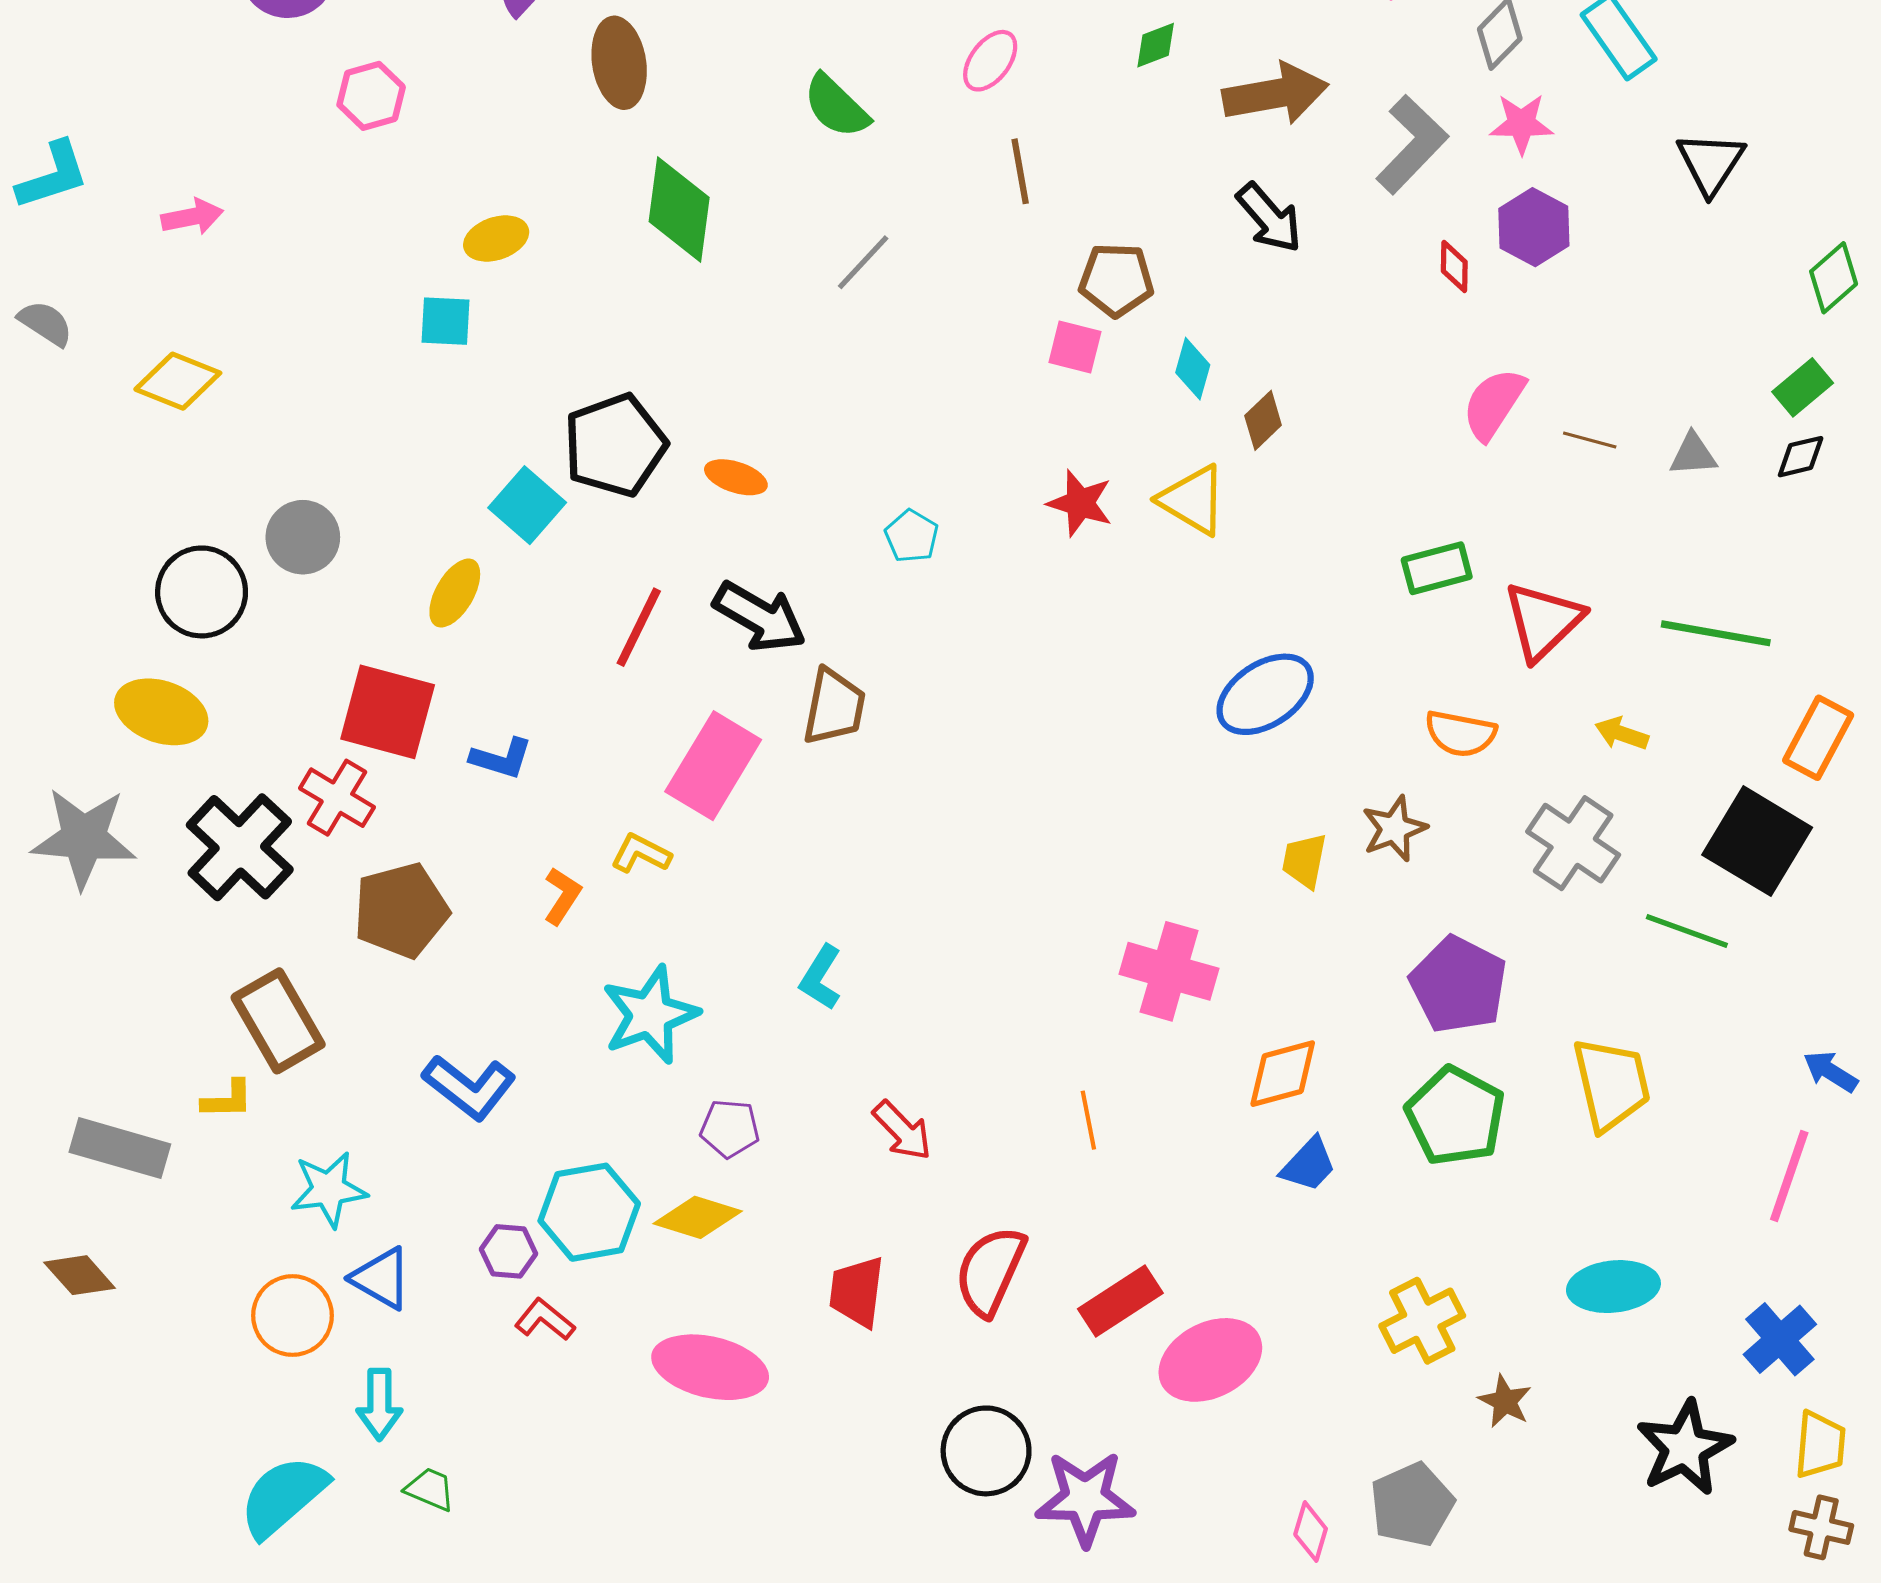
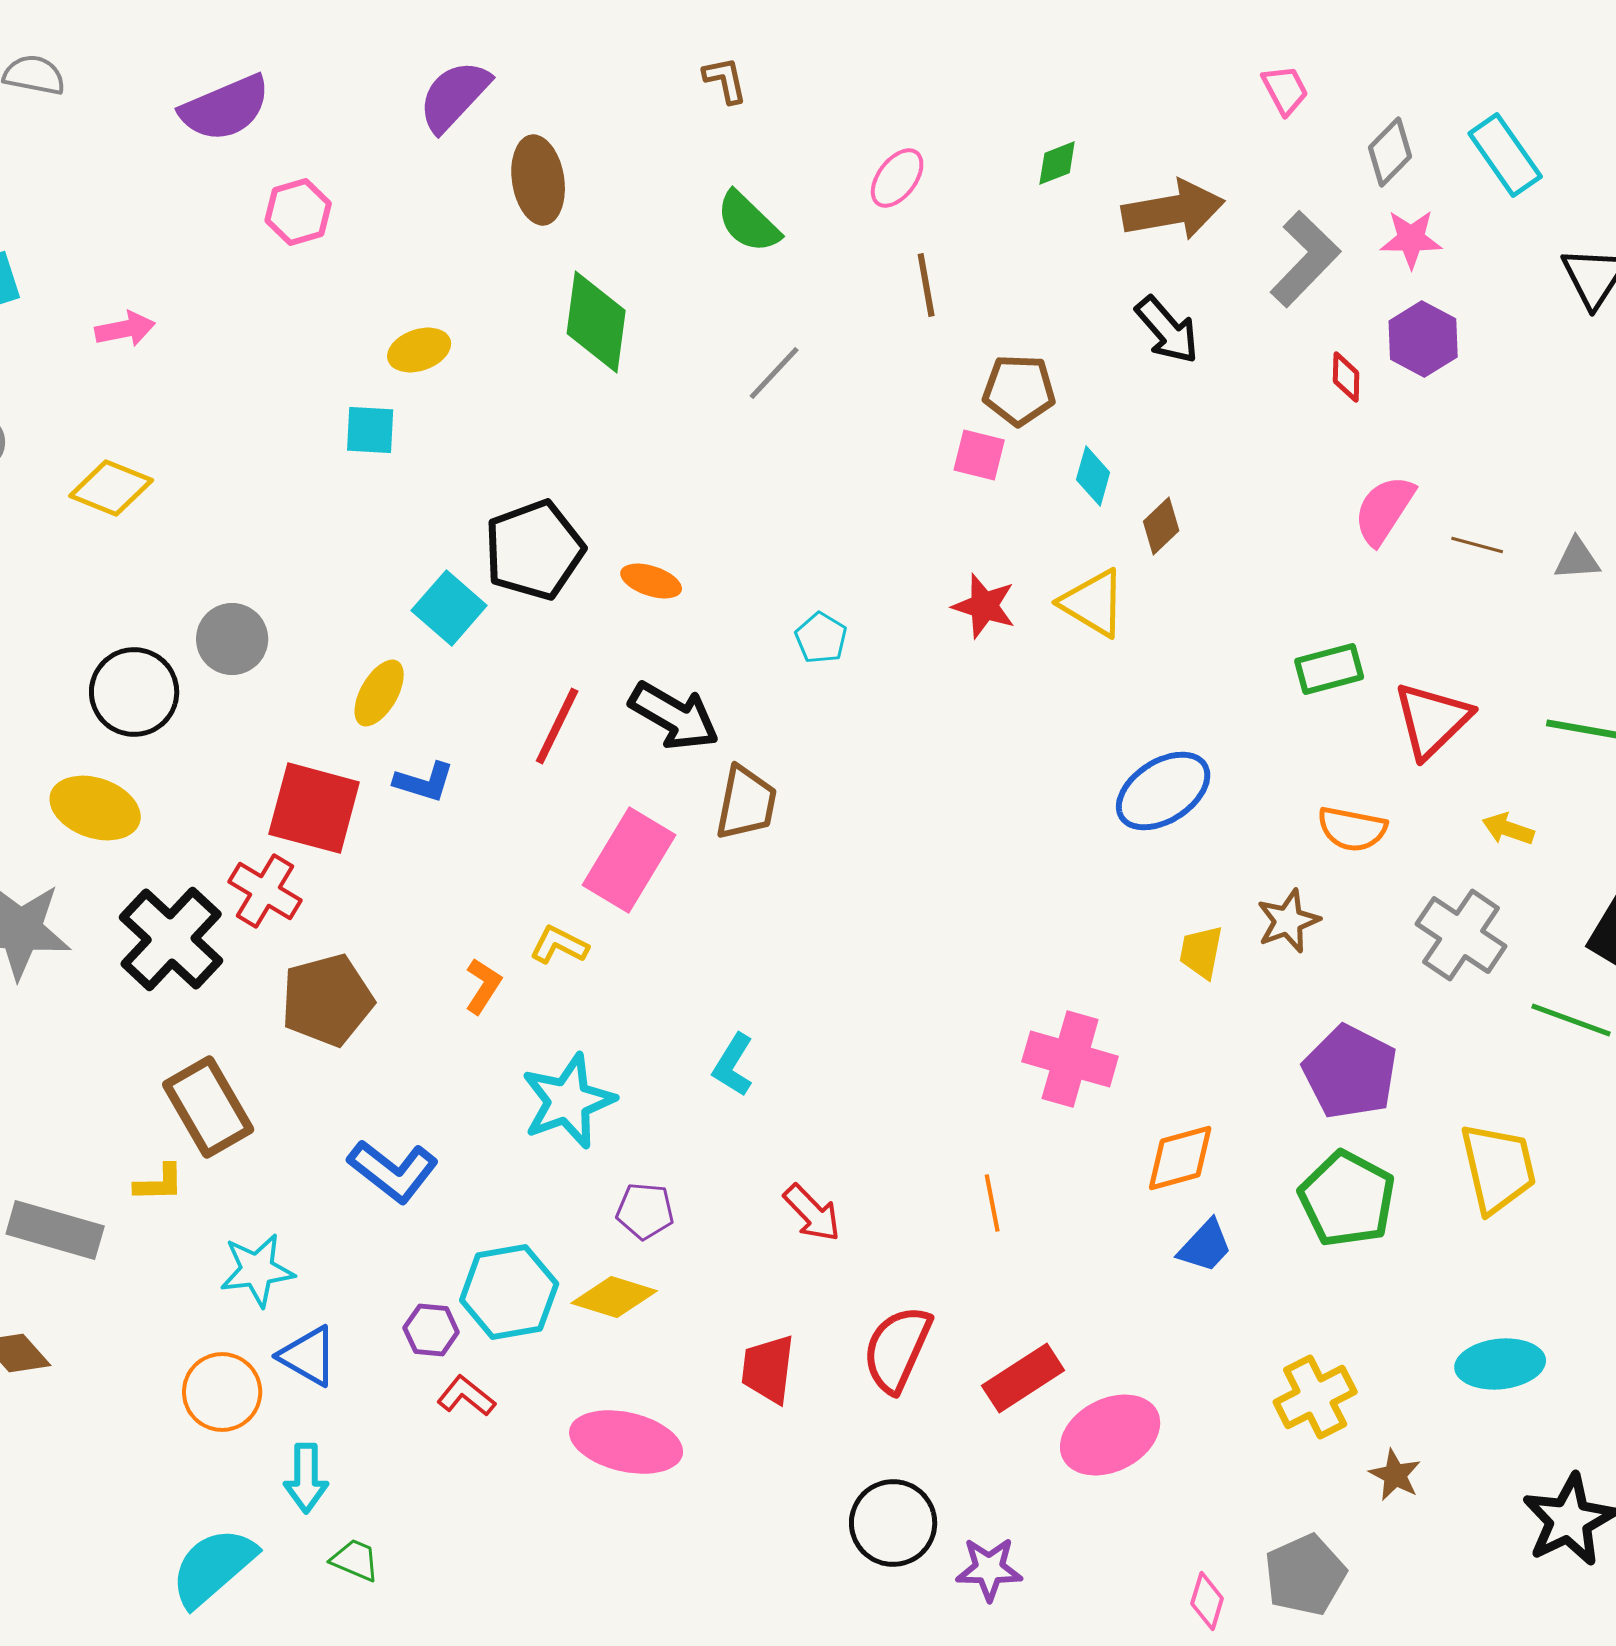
blue L-shape: (501, 758) -> (424, 782), moved
purple star: (1085, 1498) -> (989, 1569), size x0.7

